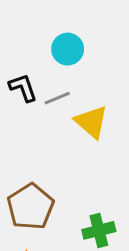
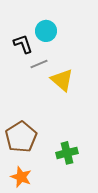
black L-shape: (23, 88) -> (23, 44), moved

